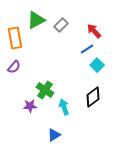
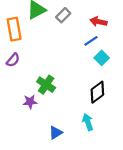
red arrow: (94, 31) -> (98, 22), turned -35
cyan arrow: (64, 107) -> (88, 122), moved

